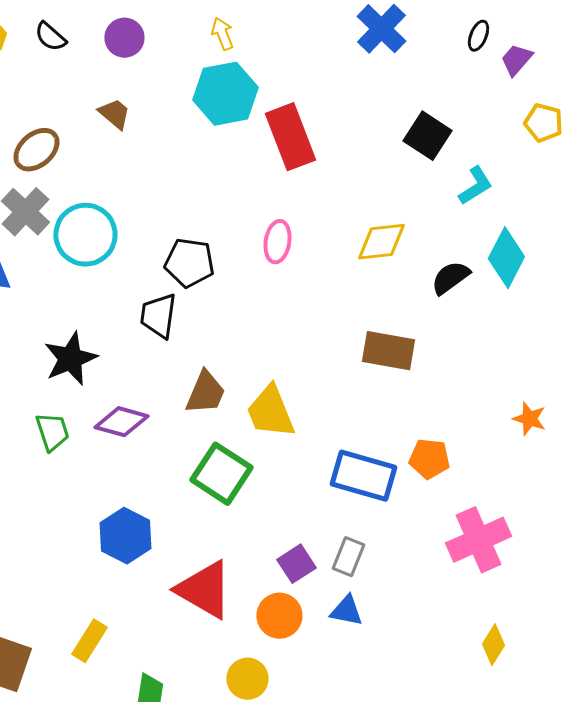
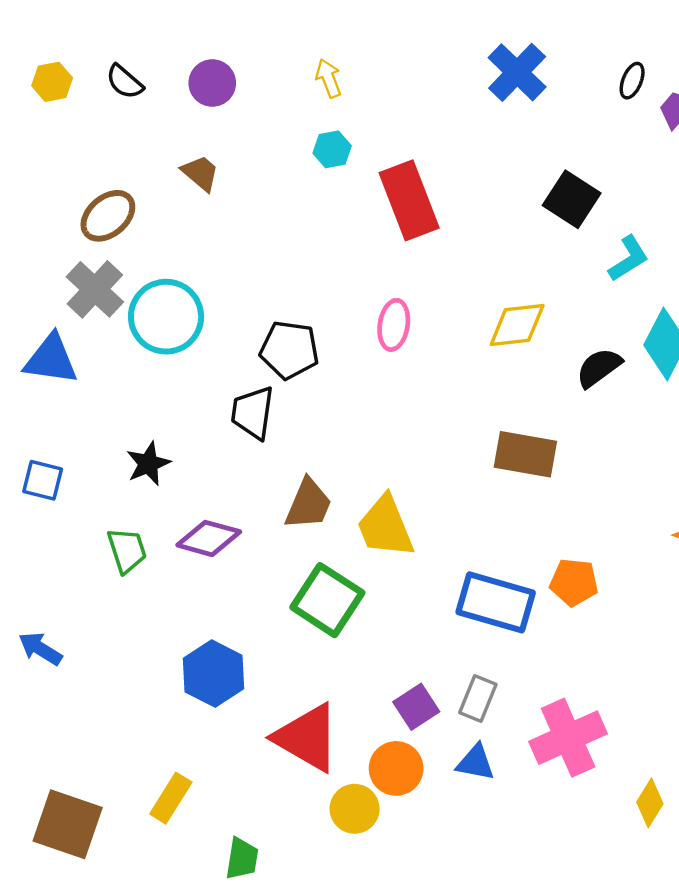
cyan hexagon: (225, 94) -> (332, 149), size x0.5
black star: (70, 359) -> (148, 464), size x0.7
pink cross: (478, 540) -> (568, 738), moved
yellow circle: (247, 679) -> (355, 809), moved

